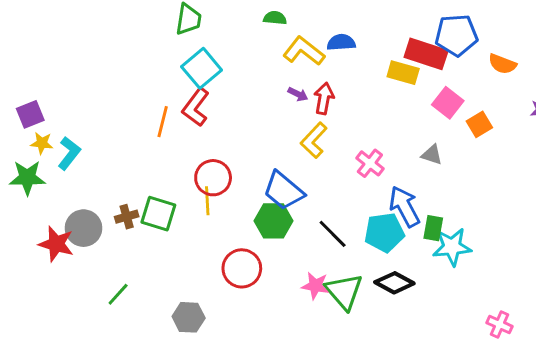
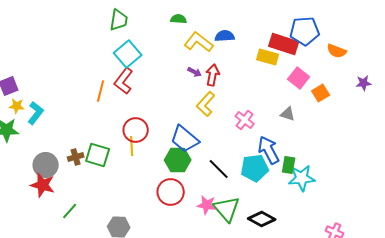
red star: (56, 244) -> (43, 185), moved
red circle: (242, 268) -> (171, 192), moved
black diamond: (394, 283) -> (262, 219), moved

